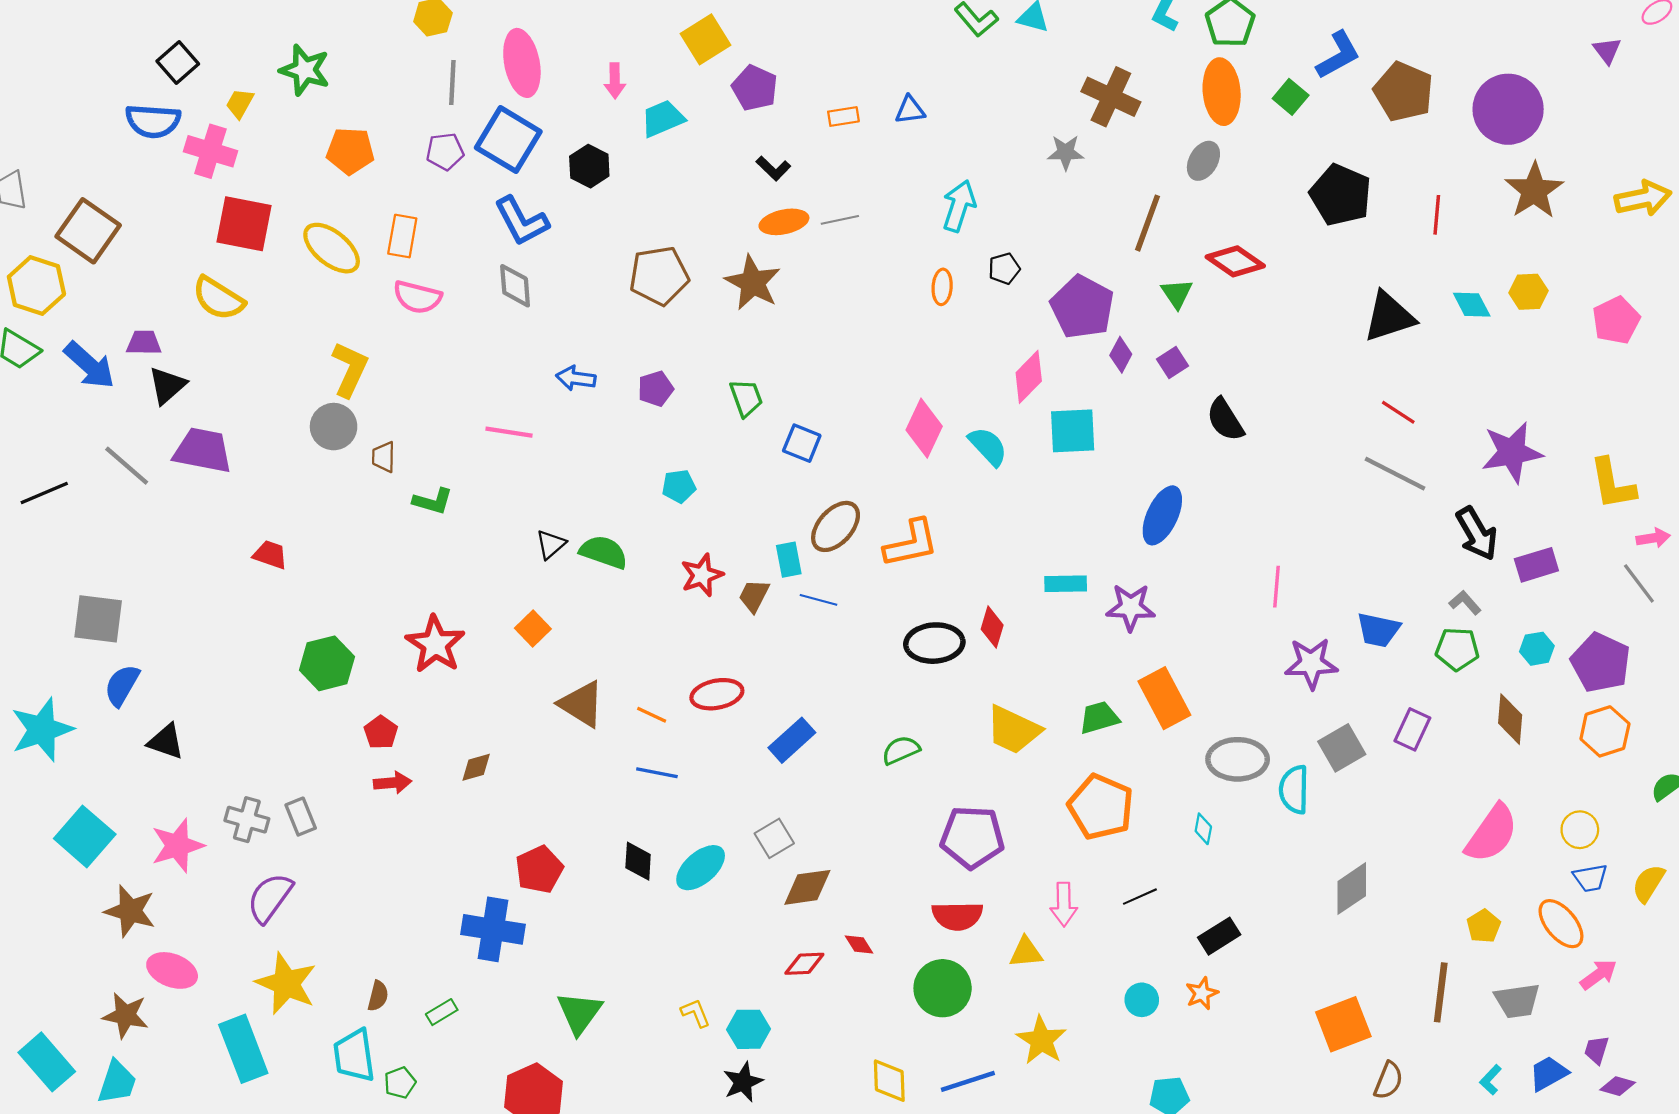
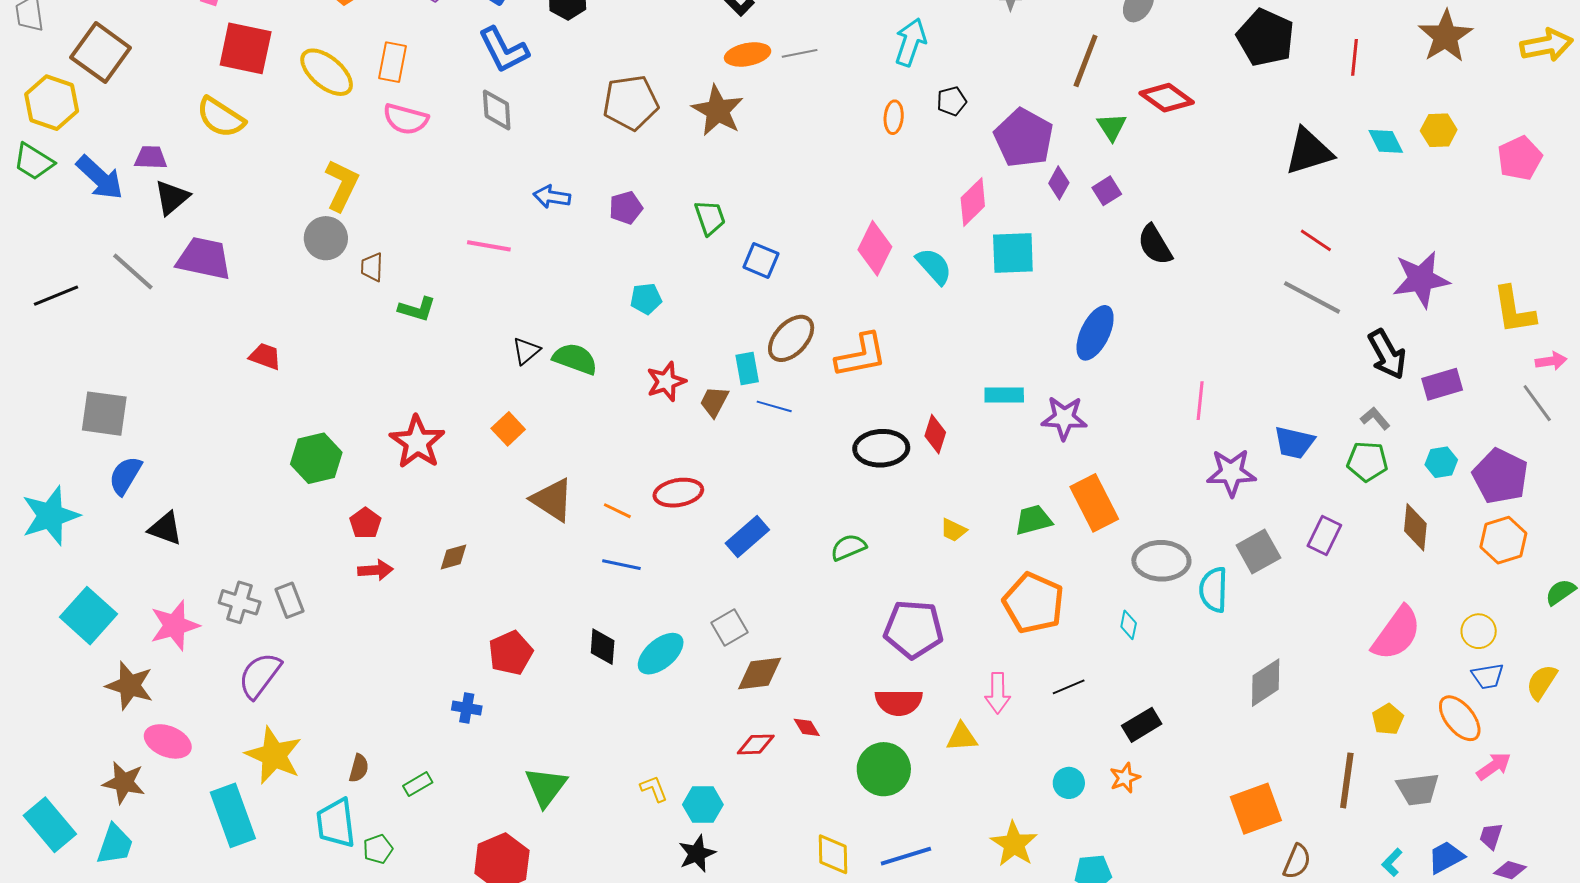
yellow trapezoid: (1013, 730) -> (953, 530), size x0.5
blue cross: (493, 929) -> (467, 708), size x0.5
yellow star: (1041, 1040) -> (1014, 844), moved

